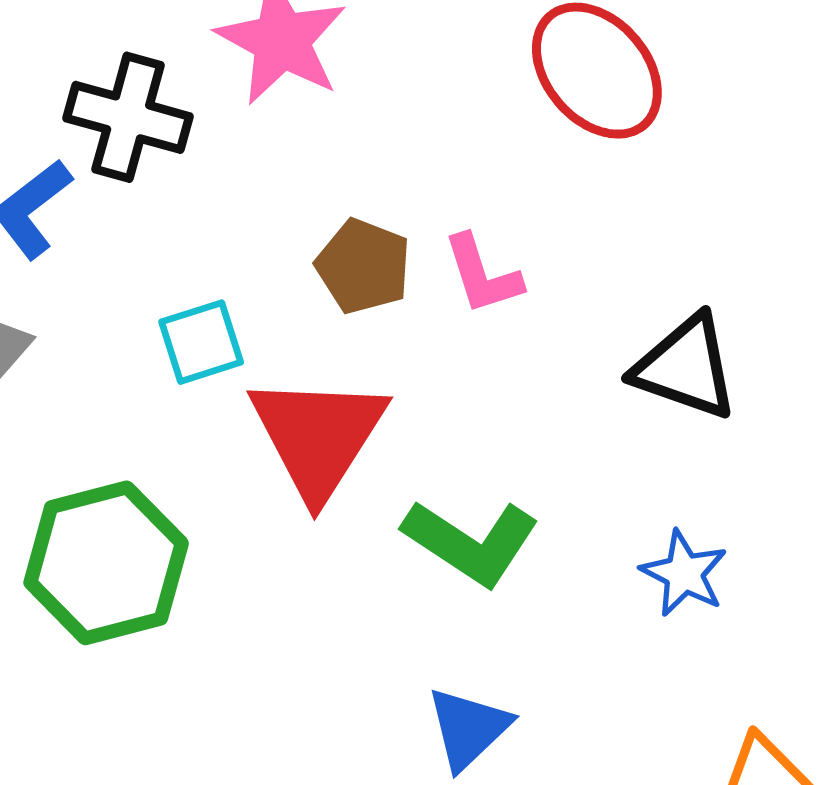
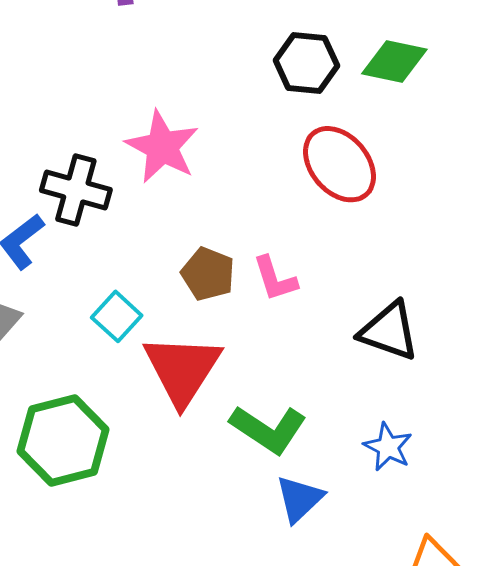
cyan square: (201, 342) -> (117, 316), turned -30
blue triangle: (468, 728) -> (299, 499), moved

